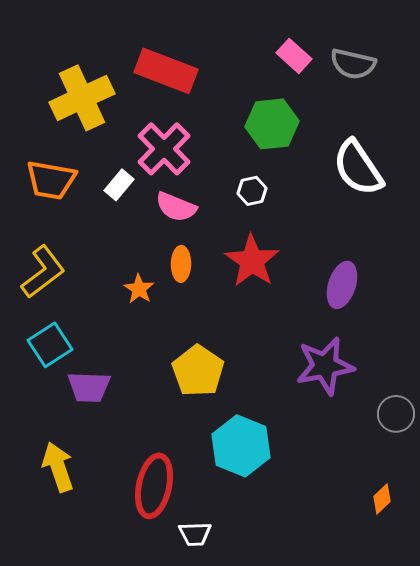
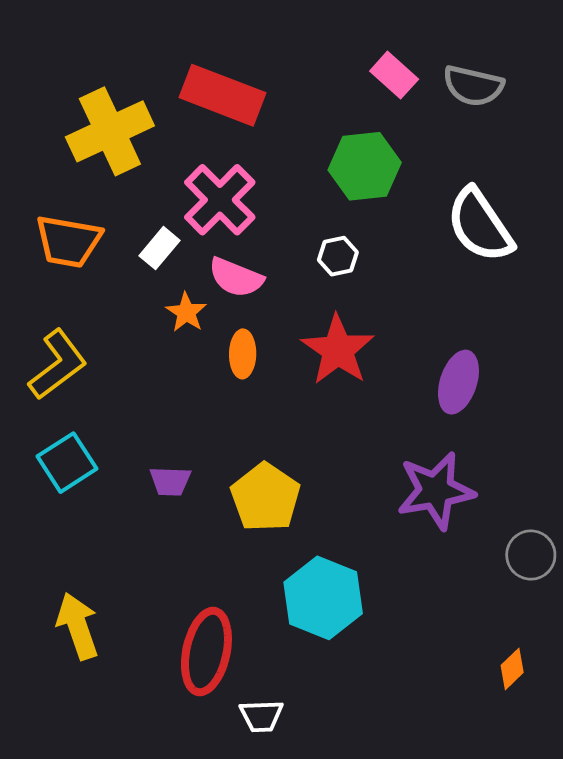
orange star: (139, 289) -> (186, 312), moved
purple trapezoid: (89, 387) -> (170, 481), moved, size x0.7

